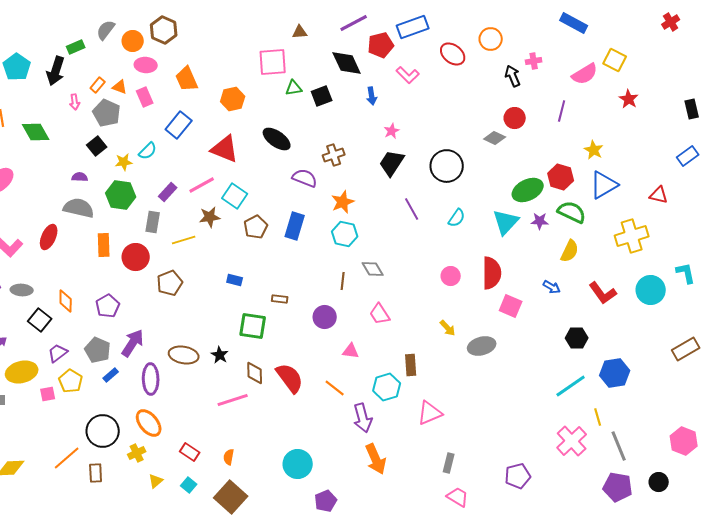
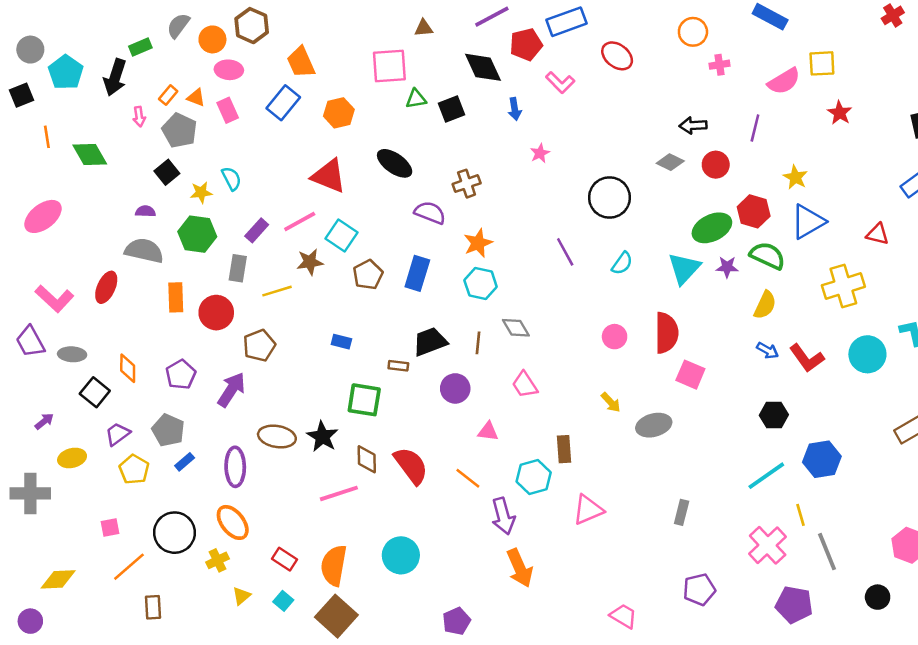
orange circle: (491, 39) -> (693, 32), moved
yellow square: (615, 60) -> (822, 63), turned -30
black arrow: (513, 76) -> (693, 125), moved, turned -70
orange trapezoid: (187, 79) -> (301, 62), moved
red circle: (515, 118) -> (716, 165), moved
blue rectangle: (179, 125) -> (283, 103), moved
cyan semicircle: (148, 151) -> (231, 179), turned -72
black trapezoid: (392, 163) -> (430, 342), moved, turned 36
blue arrow: (552, 287) -> (768, 351), moved
purple arrow: (133, 343) -> (231, 390), moved
black star: (220, 355) -> (322, 436), size x1.4
yellow ellipse: (22, 372) -> (72, 458), size x0.7
pink square: (48, 394) -> (110, 528), moved
orange semicircle: (229, 457) -> (334, 565), size x2.0
gray rectangle: (449, 463) -> (682, 512), moved
cyan circle: (298, 464) -> (401, 555), moved
brown rectangle: (96, 473) -> (153, 607), moved
purple pentagon: (618, 487) -> (794, 605), moved

